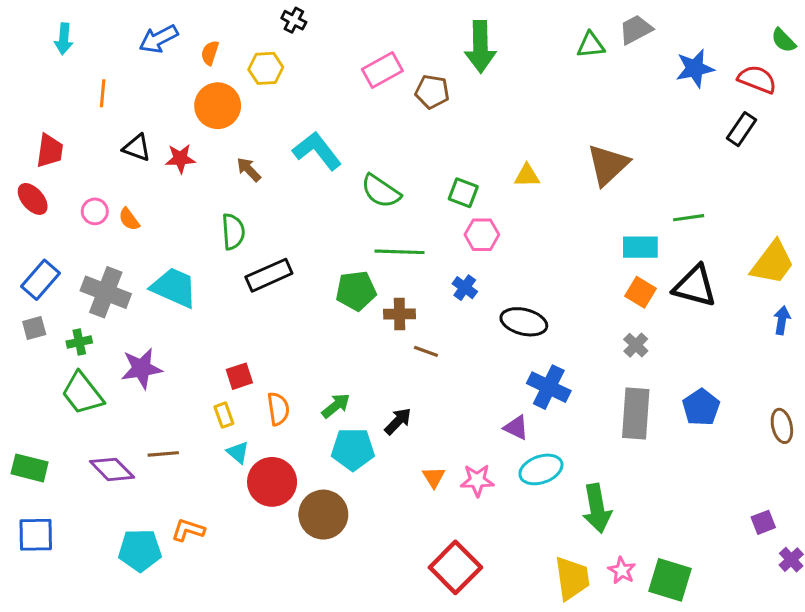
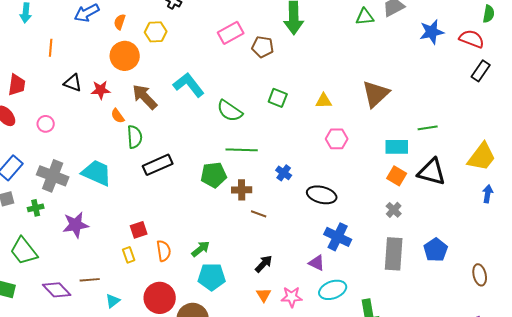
green semicircle: (783, 40) -> (489, 14), turned -126
black rectangle: (741, 129) -> (481, 71), moved
brown arrow: (249, 169) -> (145, 97), size x1.6
green square: (463, 193) -> (278, 98), moved
orange semicircle: (129, 219) -> (118, 116), moved
pink hexagon: (482, 235) -> (337, 139), moved
green trapezoid: (82, 393) -> (24, 251), moved
black arrow: (398, 421) -> (264, 264), moved
brown ellipse: (782, 426) -> (480, 275), moved
cyan triangle: (238, 452) -> (113, 301), moved, turned 42

